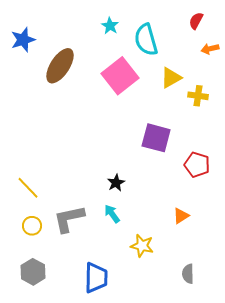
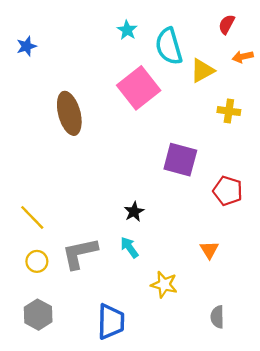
blue star: (23, 40) -> (26, 46), size x0.7
brown ellipse: (60, 66) -> (69, 113), moved, turned -48
yellow triangle: (171, 78) -> (202, 71), moved
orange triangle: (181, 216) -> (209, 250), turned -30

